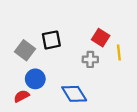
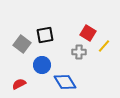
yellow line: (119, 53) -> (104, 46), turned 48
blue circle: (35, 79) -> (42, 65), moved

